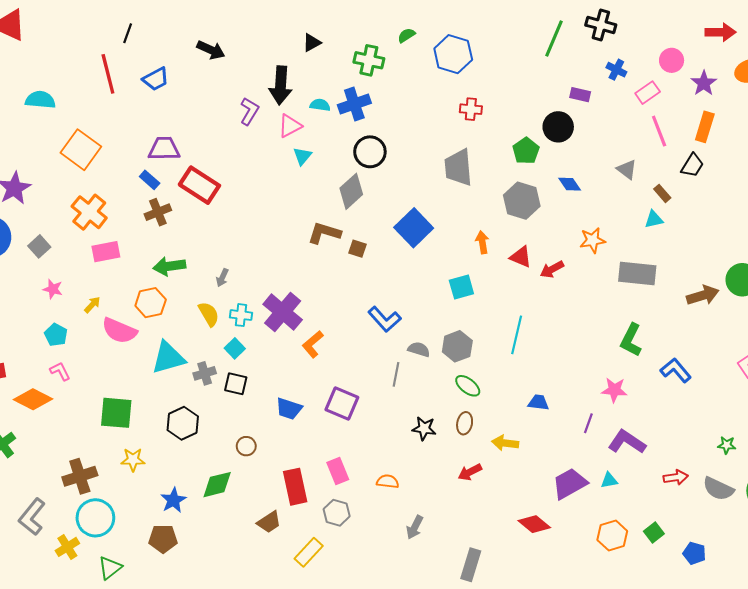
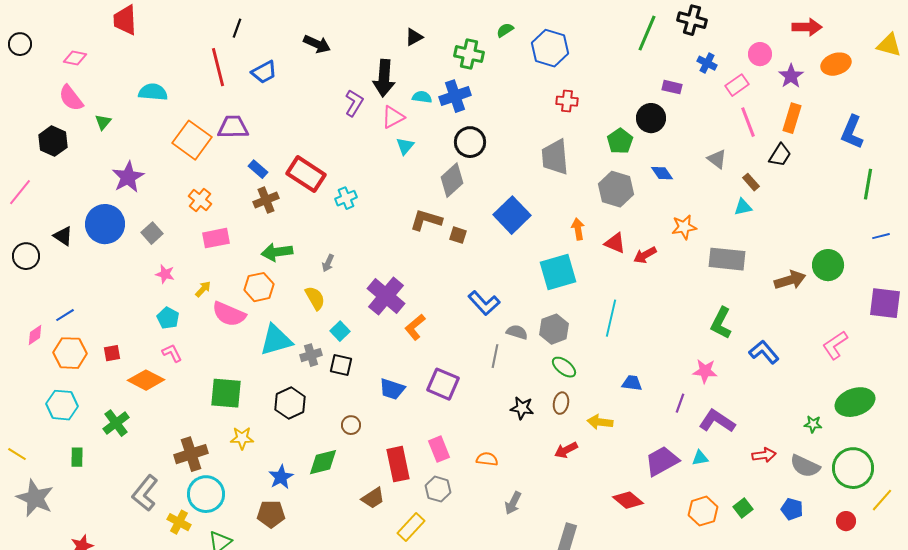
purple trapezoid: (164, 149) -> (233, 127), moved
orange cross: (89, 212) -> (200, 200), size x0.7
cyan square: (461, 287) -> (558, 272), size x1.5
cyan cross: (241, 315) -> (346, 198), moved, turned -30
yellow cross: (67, 547) -> (179, 522), turned -30
blue pentagon: (694, 553) -> (792, 509), moved

